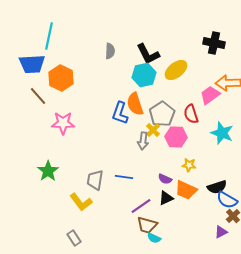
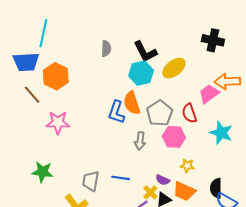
yellow cross: (153, 130) -> (150, 192), moved
green star: (48, 171) -> (42, 172), turned -30
black semicircle: (217, 187) -> (216, 188), turned 108

